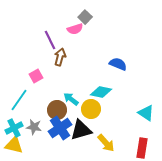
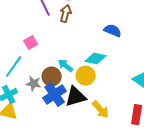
brown arrow: (60, 57) -> (66, 14), moved
gray star: (34, 127) -> (34, 84), moved

